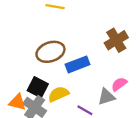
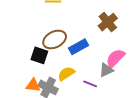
pink semicircle: (119, 84) -> (115, 58), size x1.5
black square: (38, 87) -> (39, 55), moved

